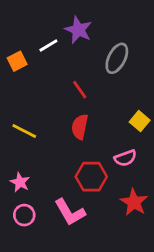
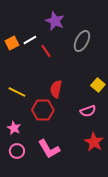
white line: (48, 45) -> (30, 40), moved
red line: (80, 90) -> (46, 51), moved
red hexagon: (91, 177) -> (43, 110), moved

